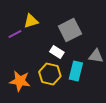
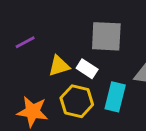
yellow triangle: (31, 21) -> (59, 66), moved
gray square: (70, 30) -> (106, 36), turned 30

